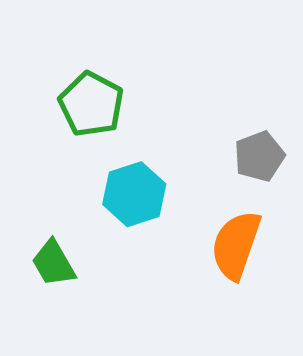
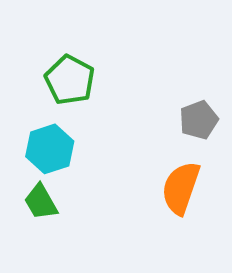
cyan hexagon: (134, 194) -> (50, 149), moved

